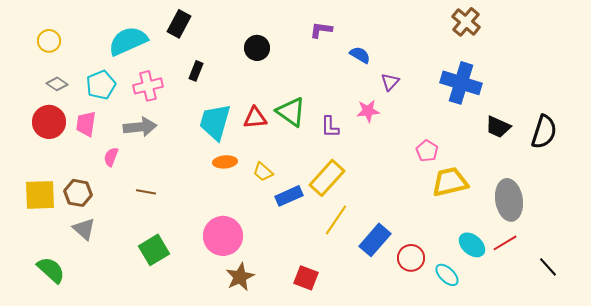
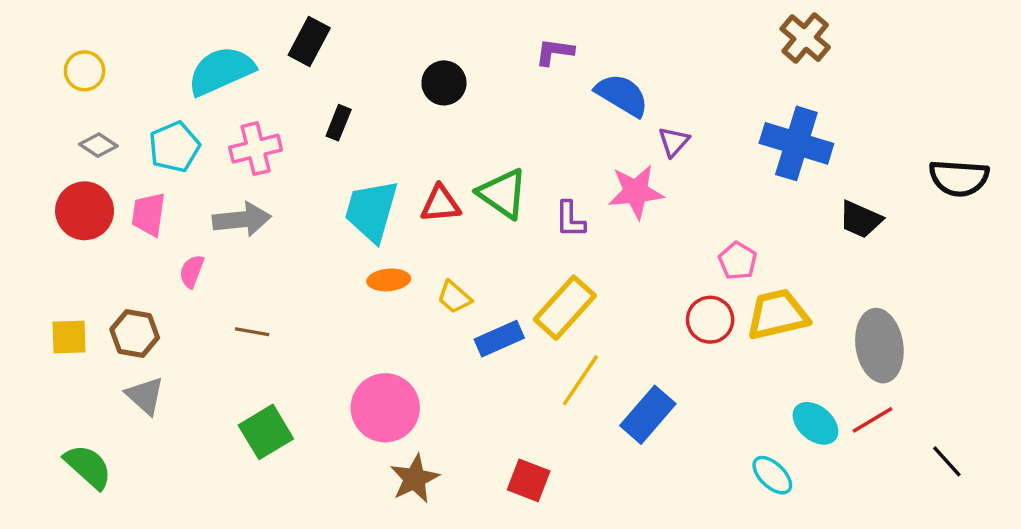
blue semicircle: (360, 55) -> (622, 95), size x1.5
pink star: (368, 111) -> (636, 192), size x1.4
black semicircle: (544, 132) -> (959, 178), moved, turned 76
yellow square: (40, 195) -> (69, 337), size x0.7
red circle: (411, 258) -> (710, 320), moved

